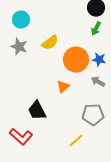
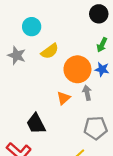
cyan circle: (21, 20) -> (32, 27), moved
green arrow: (96, 29) -> (102, 45), moved
gray arrow: (98, 82) -> (87, 93), moved, turned 48

